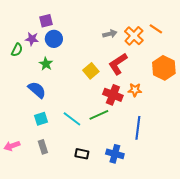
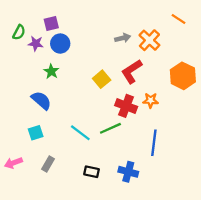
orange line: (156, 29) -> (178, 19), moved
green semicircle: (17, 50) -> (19, 32), moved
cyan square: (41, 119) -> (36, 133), moved
gray rectangle: (43, 147) -> (48, 164), turned 48

